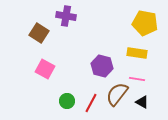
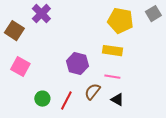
purple cross: (66, 16) -> (41, 14), turned 36
brown semicircle: (117, 94) -> (92, 92), size x0.7

